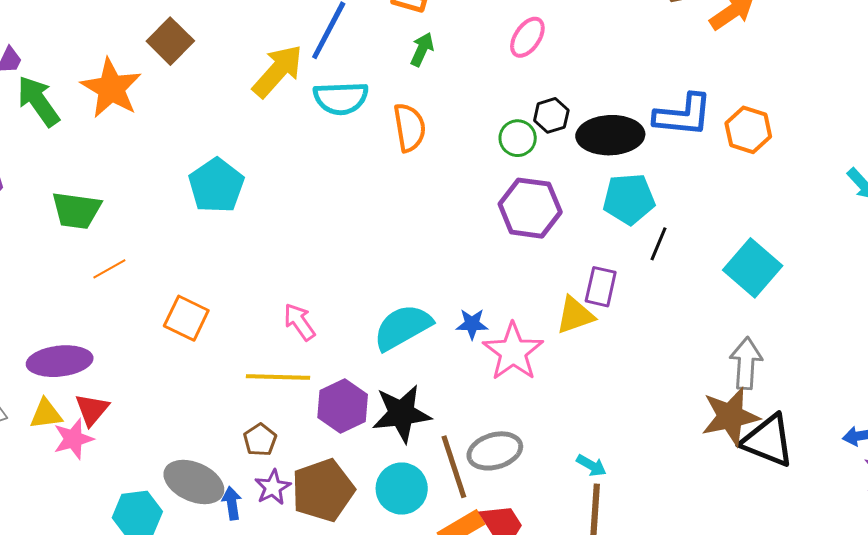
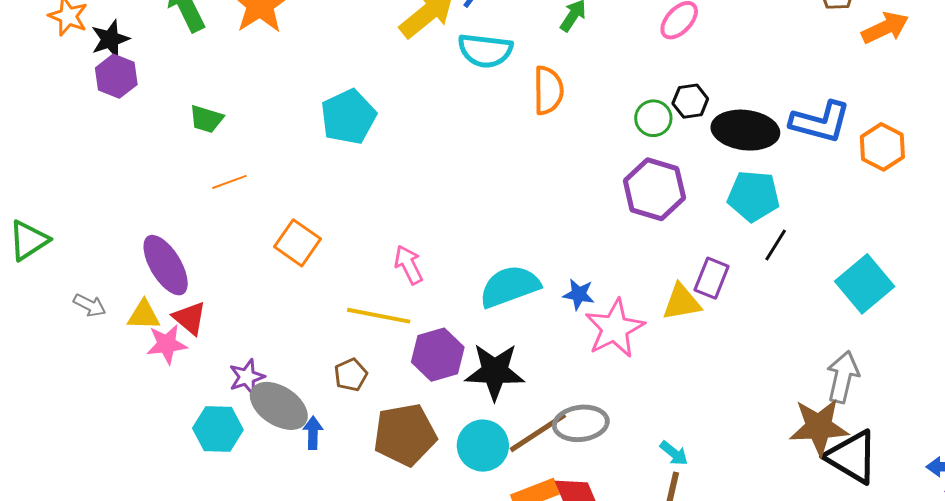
green trapezoid: (76, 210) -> (206, 119), size x0.7
purple ellipse: (60, 361) -> (166, 265), turned 56
red triangle: (92, 410) -> (190, 318), turned -39
brown line: (454, 467) -> (538, 432), turned 66
purple star: (273, 487) -> (247, 377), moved

